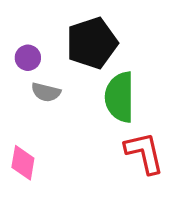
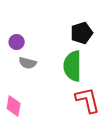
black pentagon: (92, 43) -> (82, 33), moved, size x0.7

